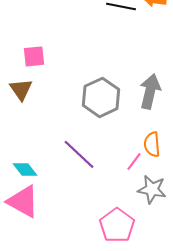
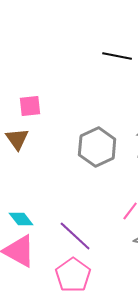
purple line: (79, 154) -> (75, 236), moved
pink pentagon: (117, 225) -> (73, 275), moved

